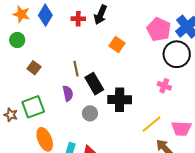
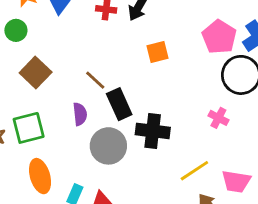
orange square: (117, 45) -> (158, 52), turned 35
brown square: (34, 68) -> (36, 72), size x1.5
brown line: (76, 69) -> (95, 80), turned -42
gray circle: (90, 113) -> (108, 146), size x1.6

